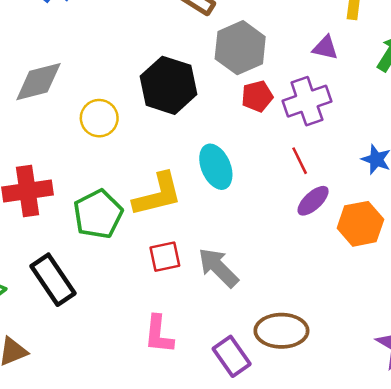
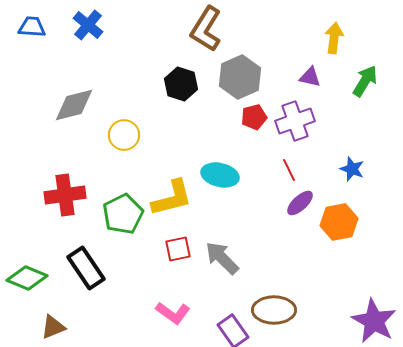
black hexagon: (168, 85) -> (181, 84), moved, size x0.7
cyan ellipse: (216, 167) -> (220, 175), turned -54
pink L-shape: (159, 334) -> (173, 313), turned -60

